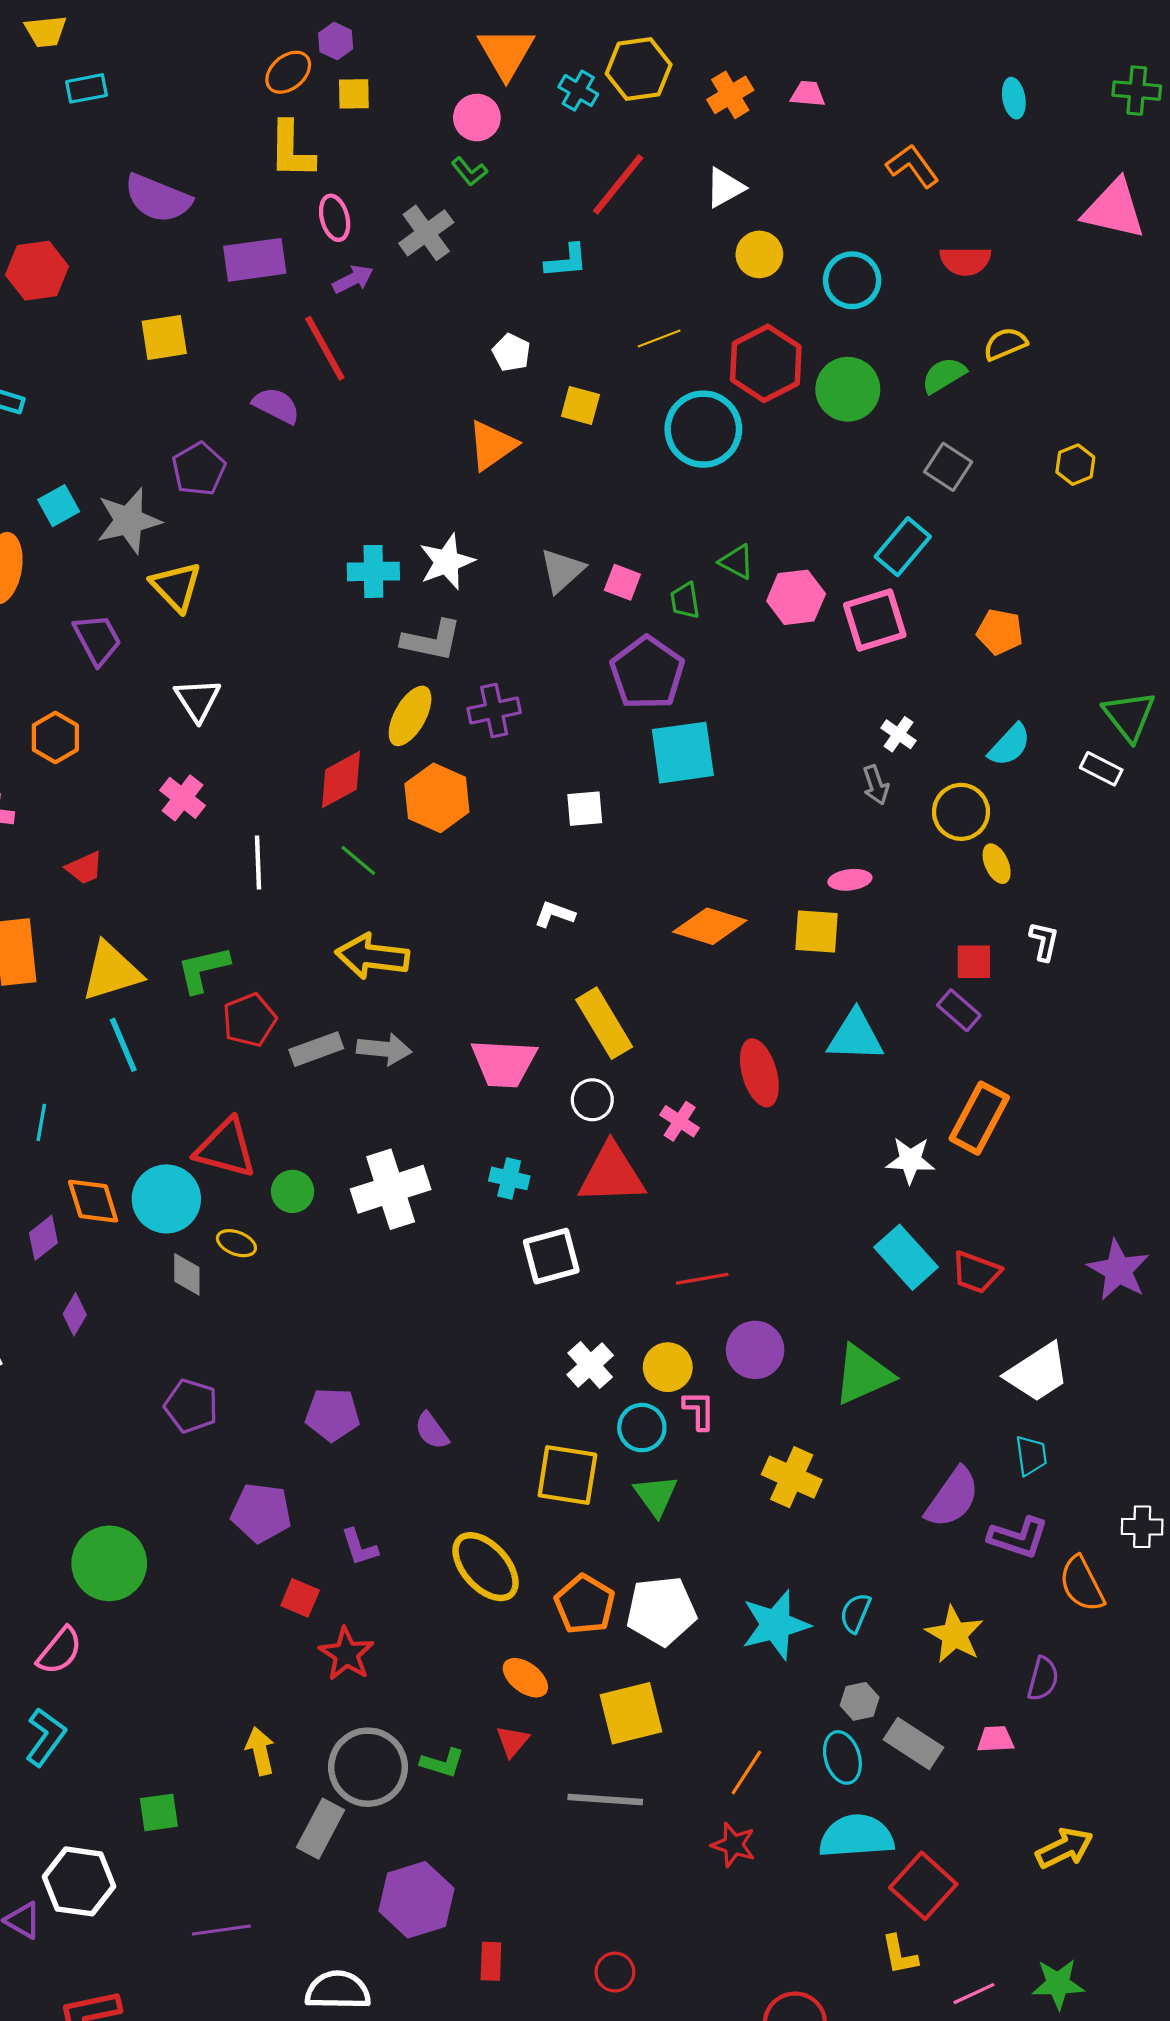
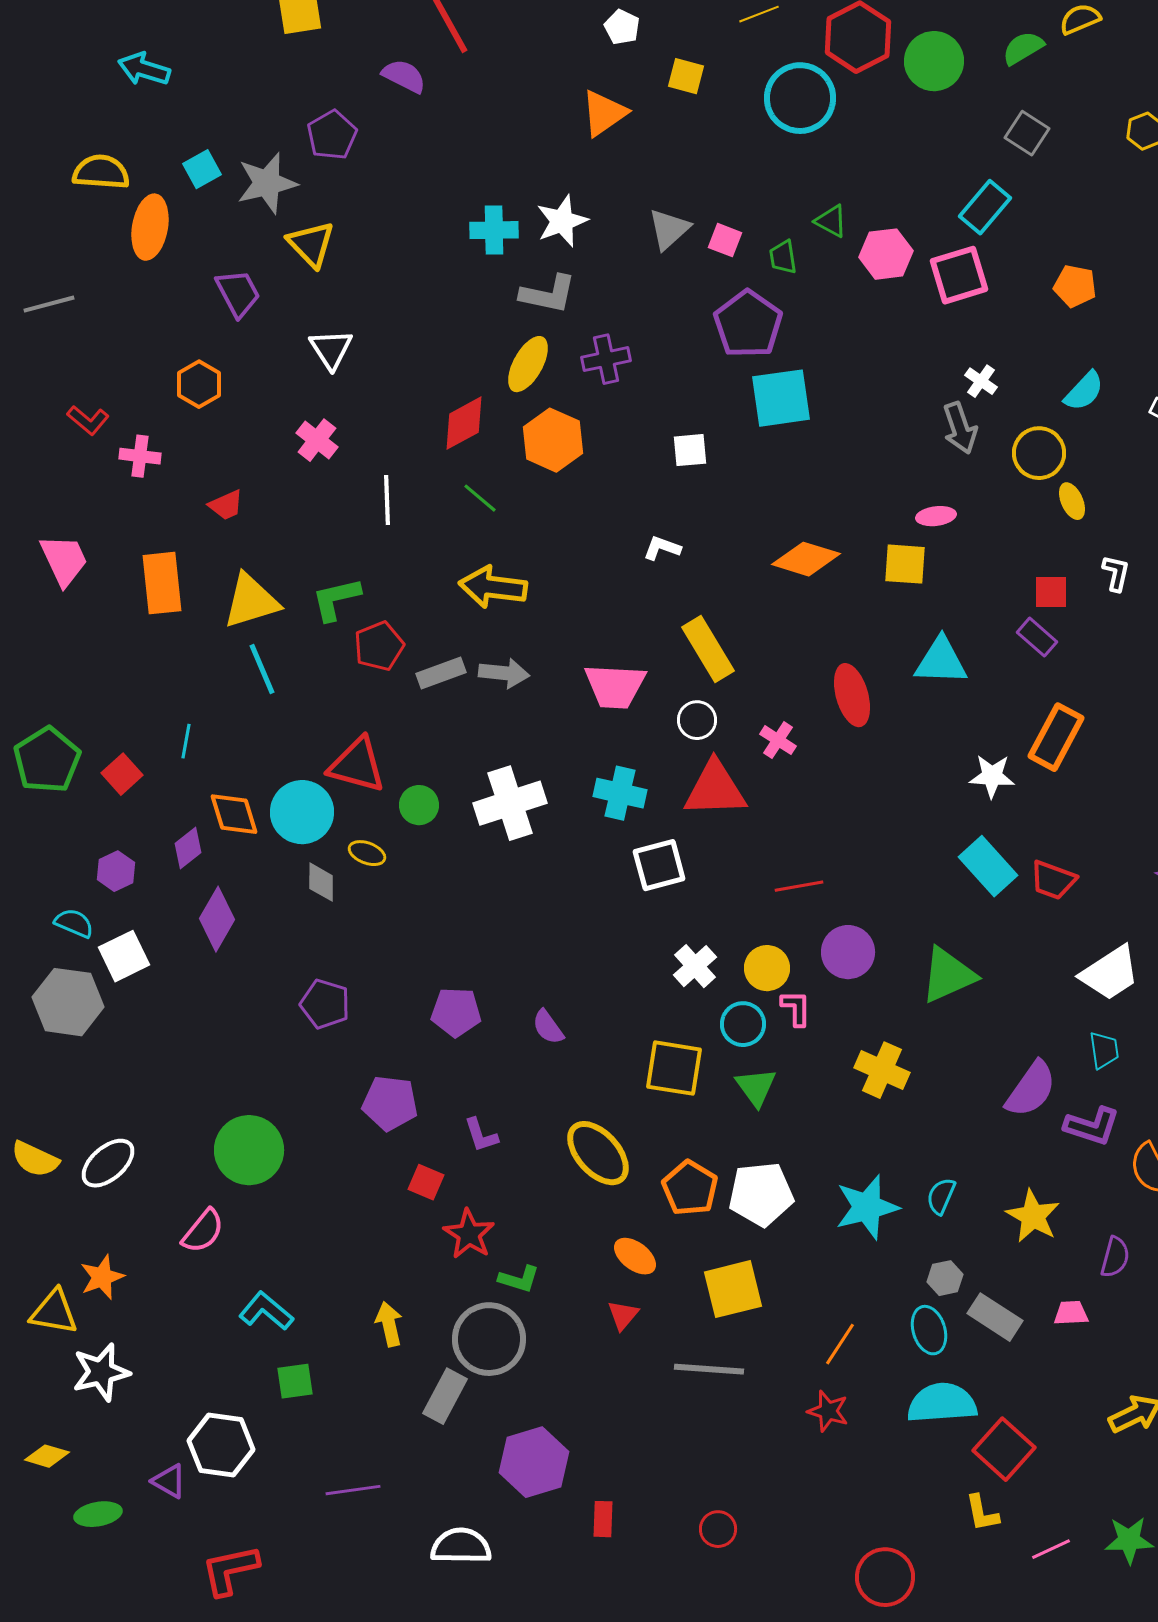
gray arrow: (876, 785) -> (960, 428), size x1.4
cyan cross: (509, 1178) -> (620, 793), size x1.4
purple diamond: (75, 1314) -> (217, 919), size x1.6
cyan L-shape: (46, 1737) -> (266, 1311), moved, turned -86
green L-shape: (442, 1763) -> (519, 1279), moved

